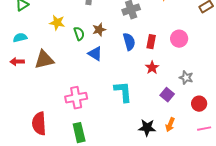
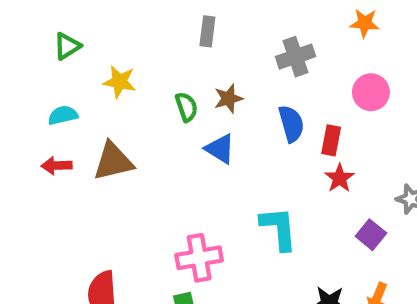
yellow star: (57, 23) -> (119, 82), moved
pink circle: (179, 39) -> (371, 92), moved
red rectangle: (151, 42) -> (331, 140), moved
pink cross: (76, 98) -> (199, 258), moved

